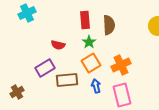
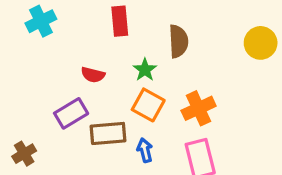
red rectangle: (85, 20) -> (120, 21), moved
orange square: (91, 63) -> (148, 105), turned -30
blue arrow: (96, 86) -> (145, 150), moved

